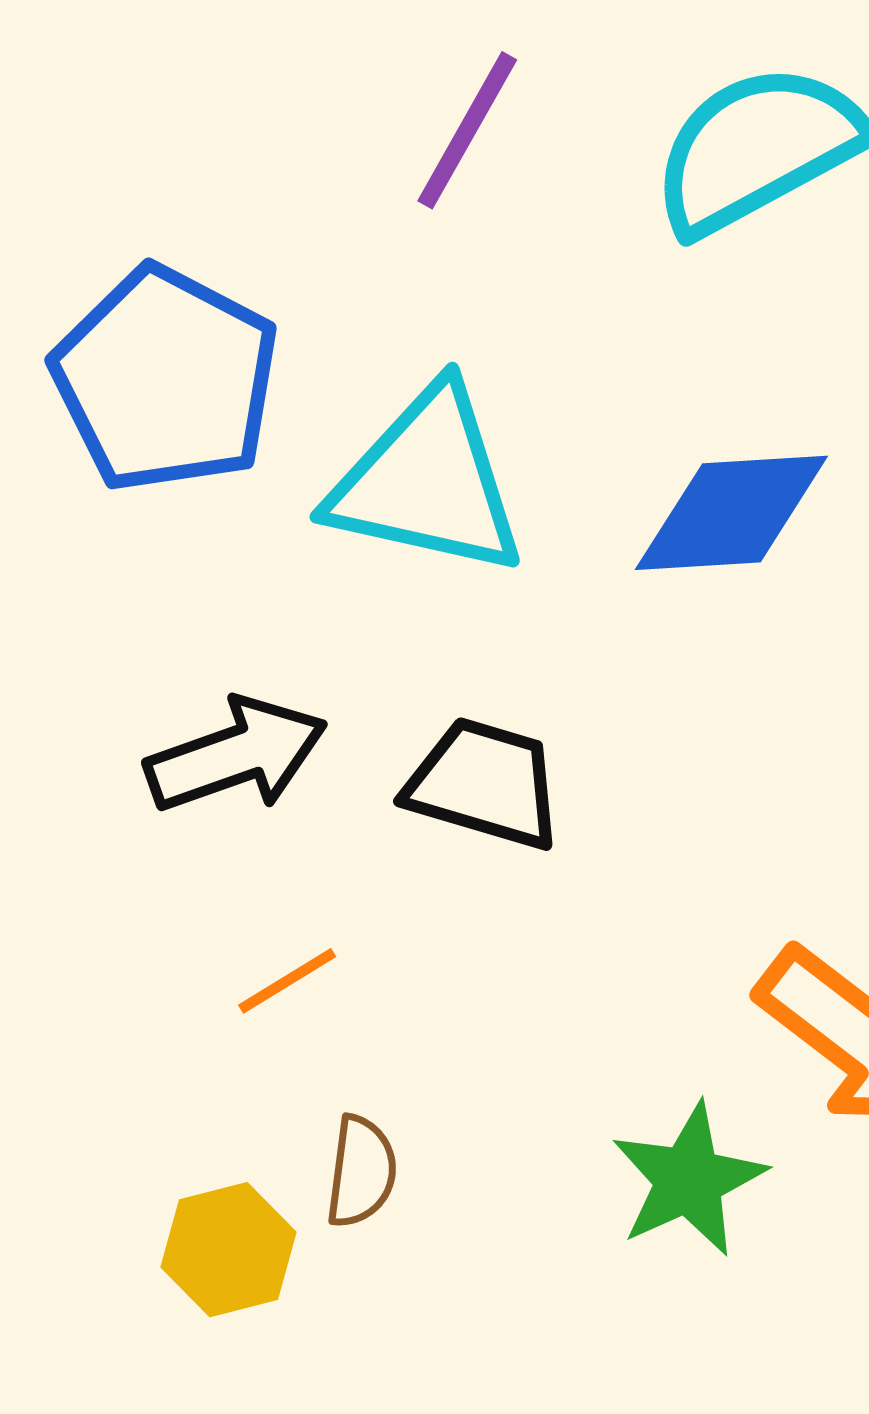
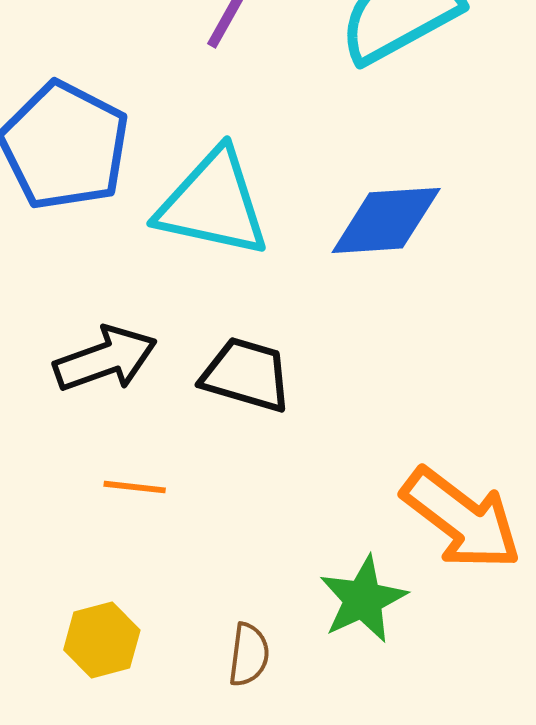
orange line: (287, 981) -> (135, 487), turned 38
brown semicircle: (361, 1172) -> (249, 655), moved

